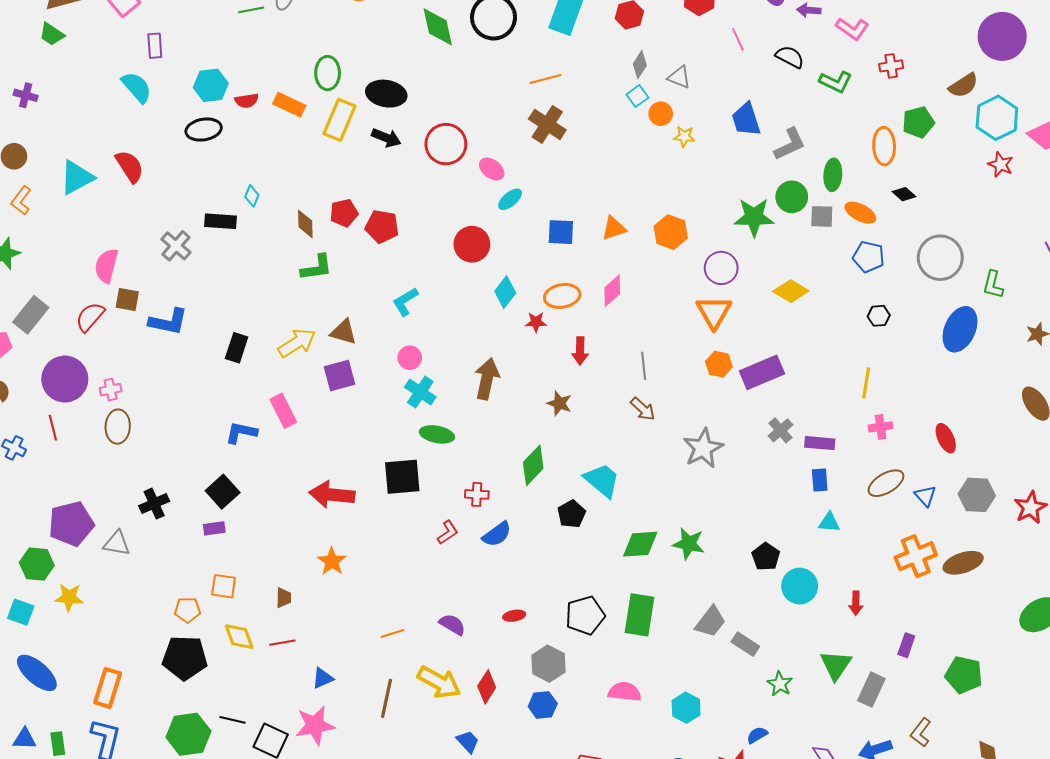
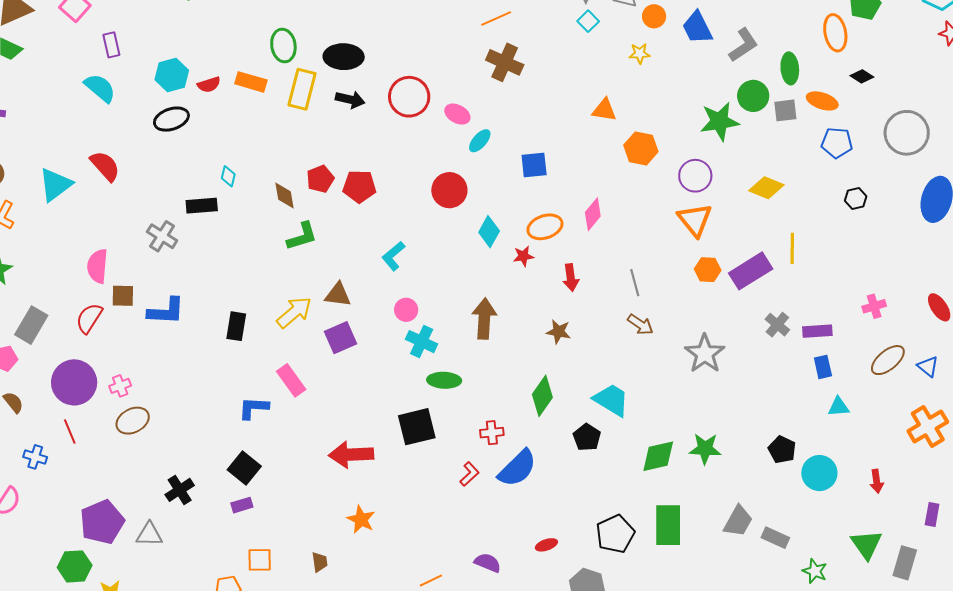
orange circle: (661, 114) -> (654, 16), moved
orange triangle: (614, 228) -> (604, 110), moved, turned 36
yellow line: (866, 383) -> (792, 248), moved
brown ellipse: (118, 427) -> (133, 421), turned 68
blue semicircle: (497, 534) -> (517, 468), size x1.4

